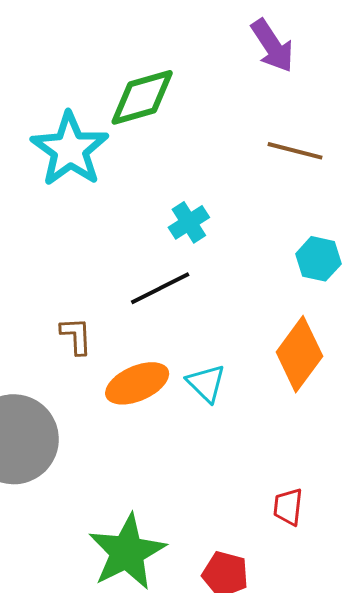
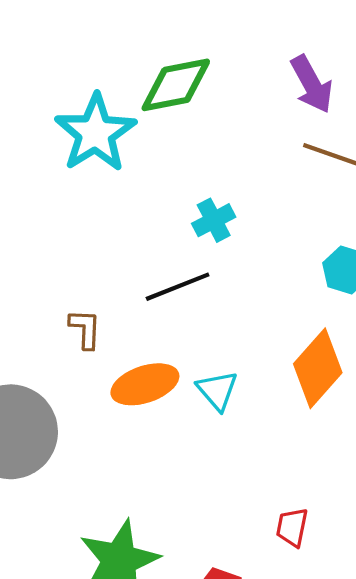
purple arrow: (272, 46) -> (312, 84), moved

